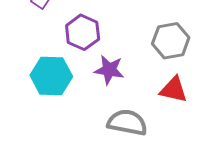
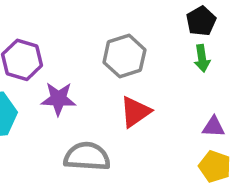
red triangle: (174, 90) -> (135, 112), turned -40

